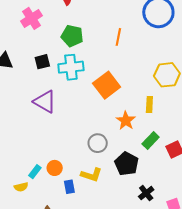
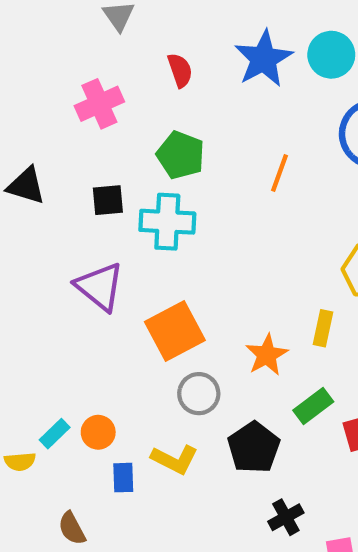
orange square: (107, 85) -> (175, 331), moved

